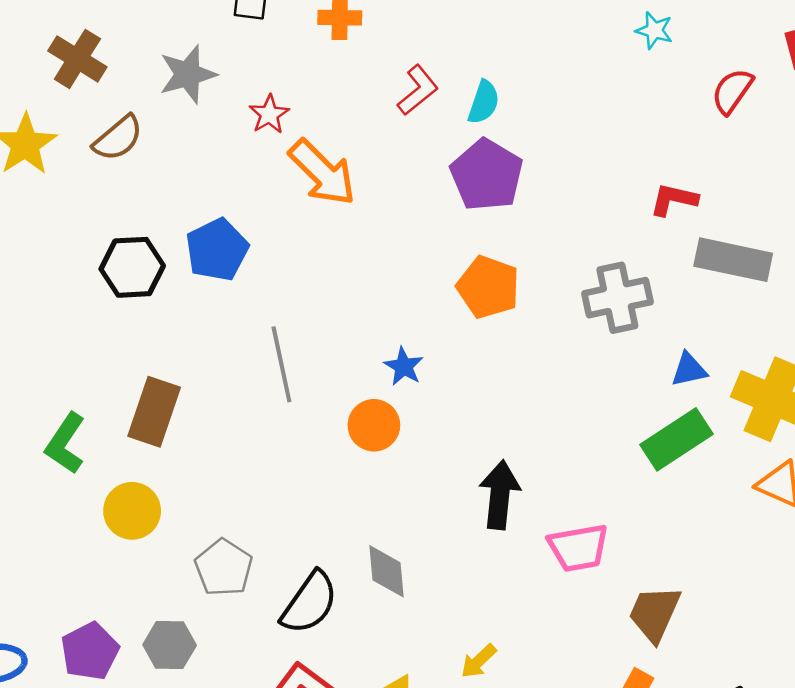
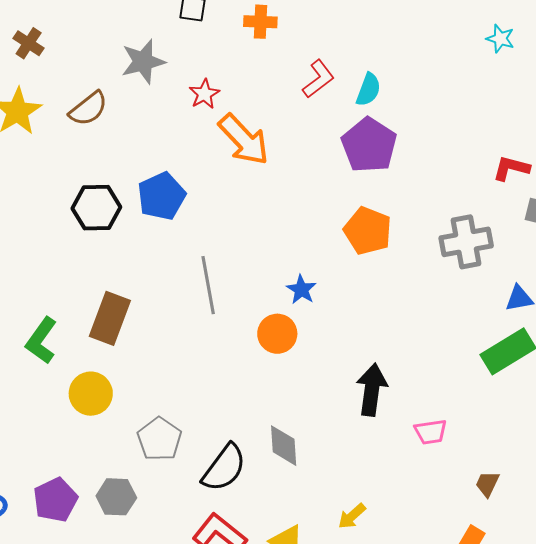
brown cross: (77, 59) -> (29, 43), moved, size x0.7
pink trapezoid: (578, 548) -> (431, 432), size x0.7
brown trapezoid: (655, 614) -> (487, 484), size x0.6

